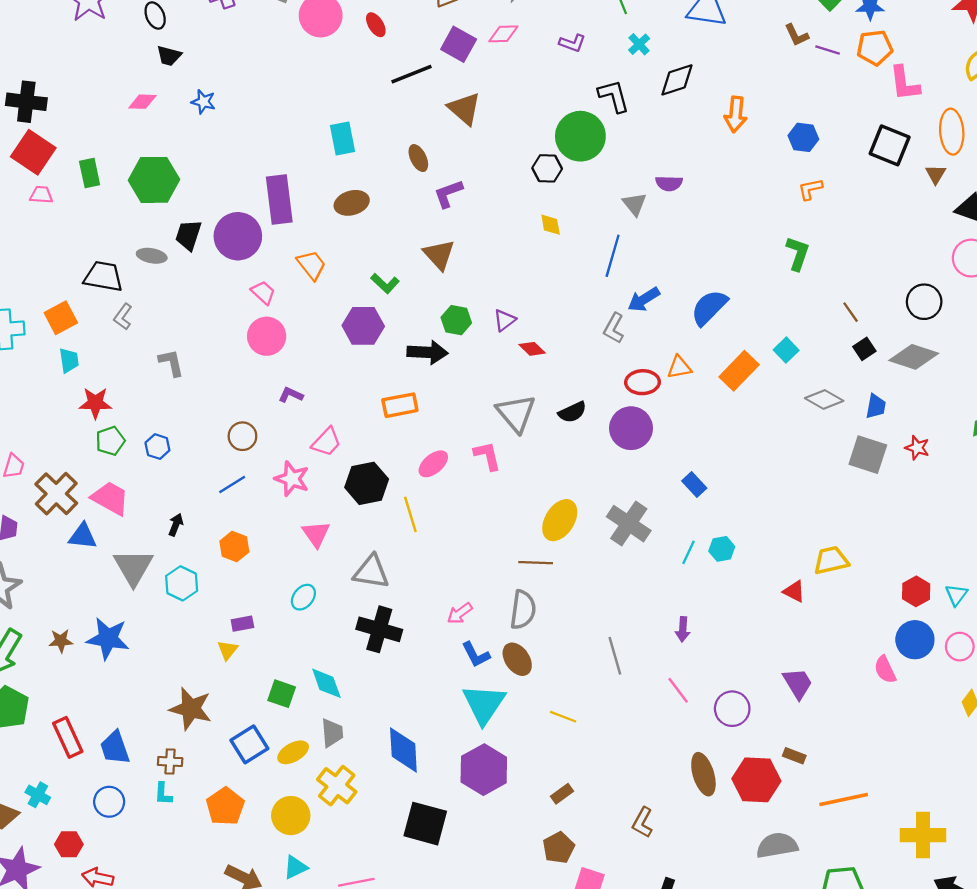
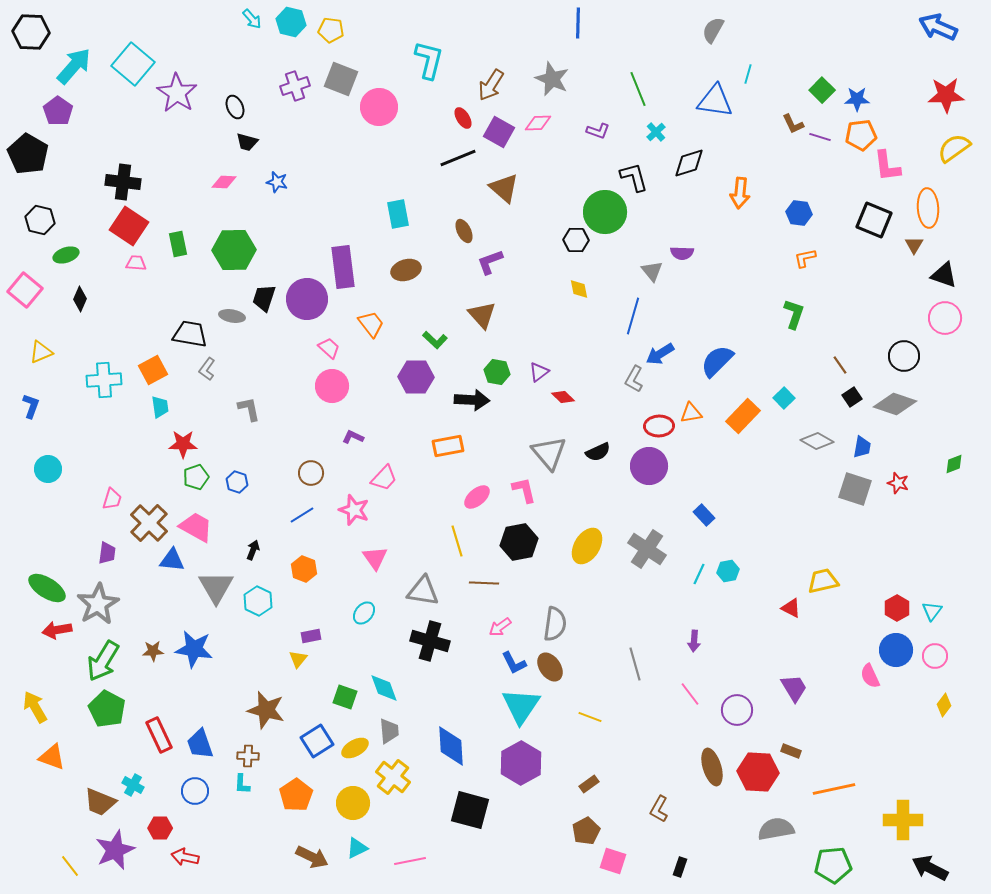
red ellipse: (376, 25) -> (463, 118), moved
black hexagon: (367, 483) -> (519, 542), moved
brown line: (536, 563) -> (484, 583), moved

